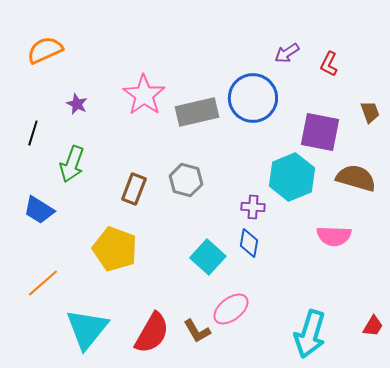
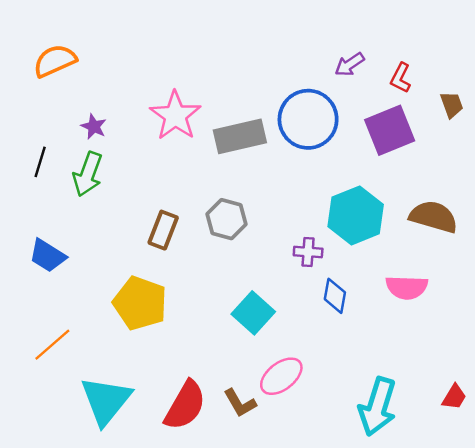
brown trapezoid: (370, 112) -> (452, 105), moved
purple square: (320, 132) -> (390, 130), moved, turned -33
green arrow: (72, 164) -> (88, 174), moved
blue diamond: (249, 243) -> (335, 296), moved

